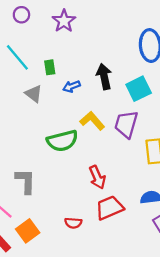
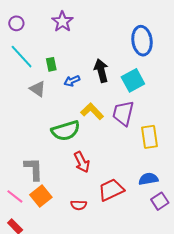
purple circle: (21, 15) -> (16, 23), moved
red arrow: (97, 177) -> (82, 162), moved
orange square: (28, 231) -> (41, 196), moved

